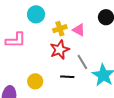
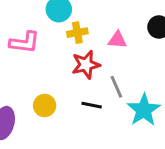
yellow cross: (60, 29) -> (77, 33), moved
pink triangle: (79, 30) -> (117, 40), turned -32

